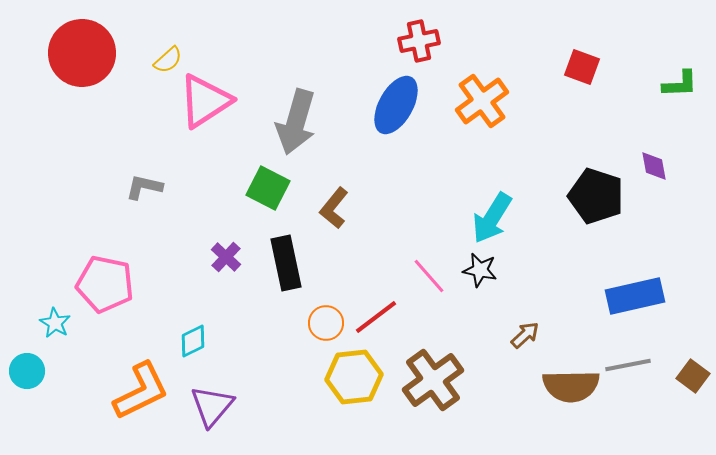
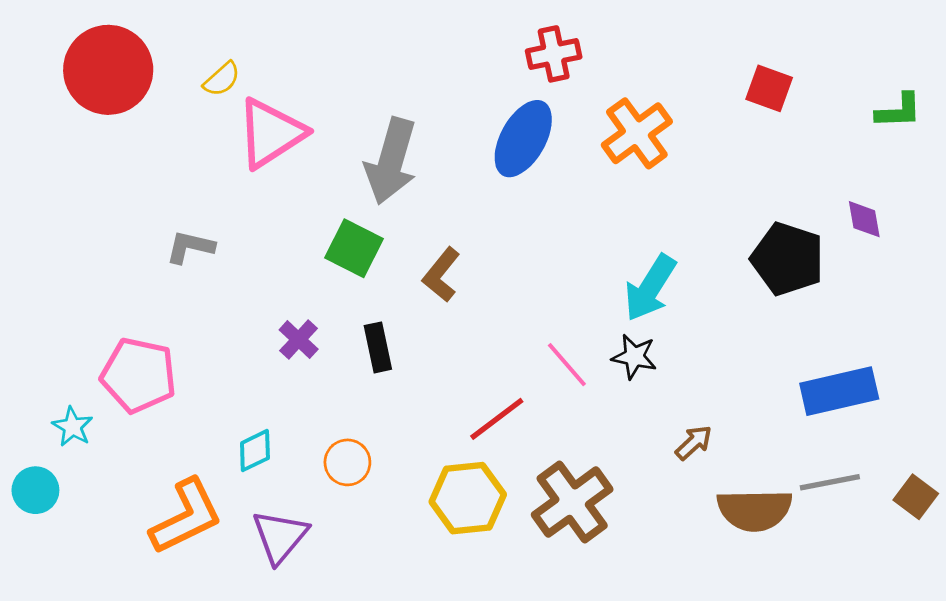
black rectangle: (286, 263) -> (378, 347), size x0.7
orange circle: (326, 323) -> (347, 462), moved

